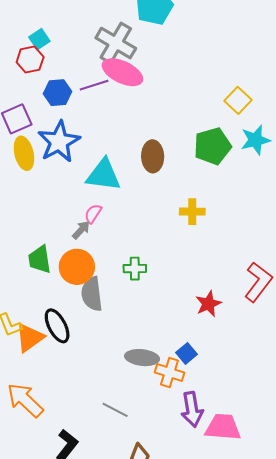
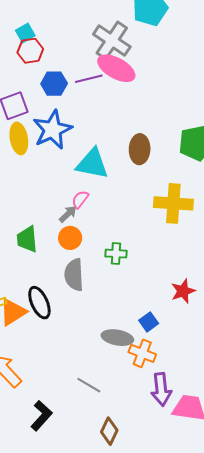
cyan square: (39, 39) -> (25, 33), moved
yellow cross: (192, 212) -> (173, 203), size x1.6
orange circle: (77, 267) -> (70, 238), moved, size x0.7
blue square: (186, 353) -> (149, 322), moved

